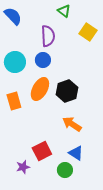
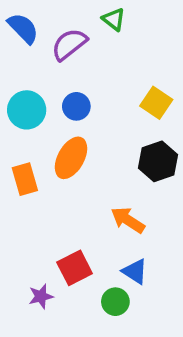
yellow square: (88, 32) -> (156, 103), moved
purple semicircle: (48, 36) -> (69, 44), moved, turned -125
black hexagon: (67, 91) -> (158, 161), moved

